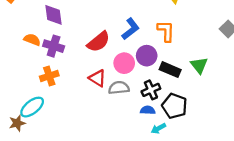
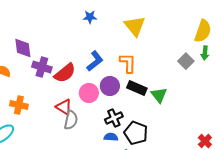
purple cross: (54, 46) -> (42, 67), moved
black rectangle: (170, 70) -> (137, 88), moved
orange cross: (49, 76) -> (19, 105), turned 30
gray semicircle: (119, 88) -> (71, 120), moved, turned 108

